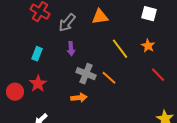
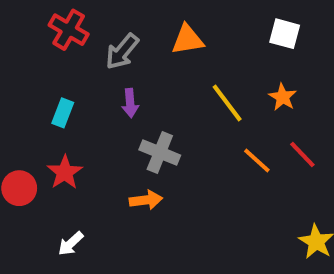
orange line: (109, 78) -> (257, 160), moved

